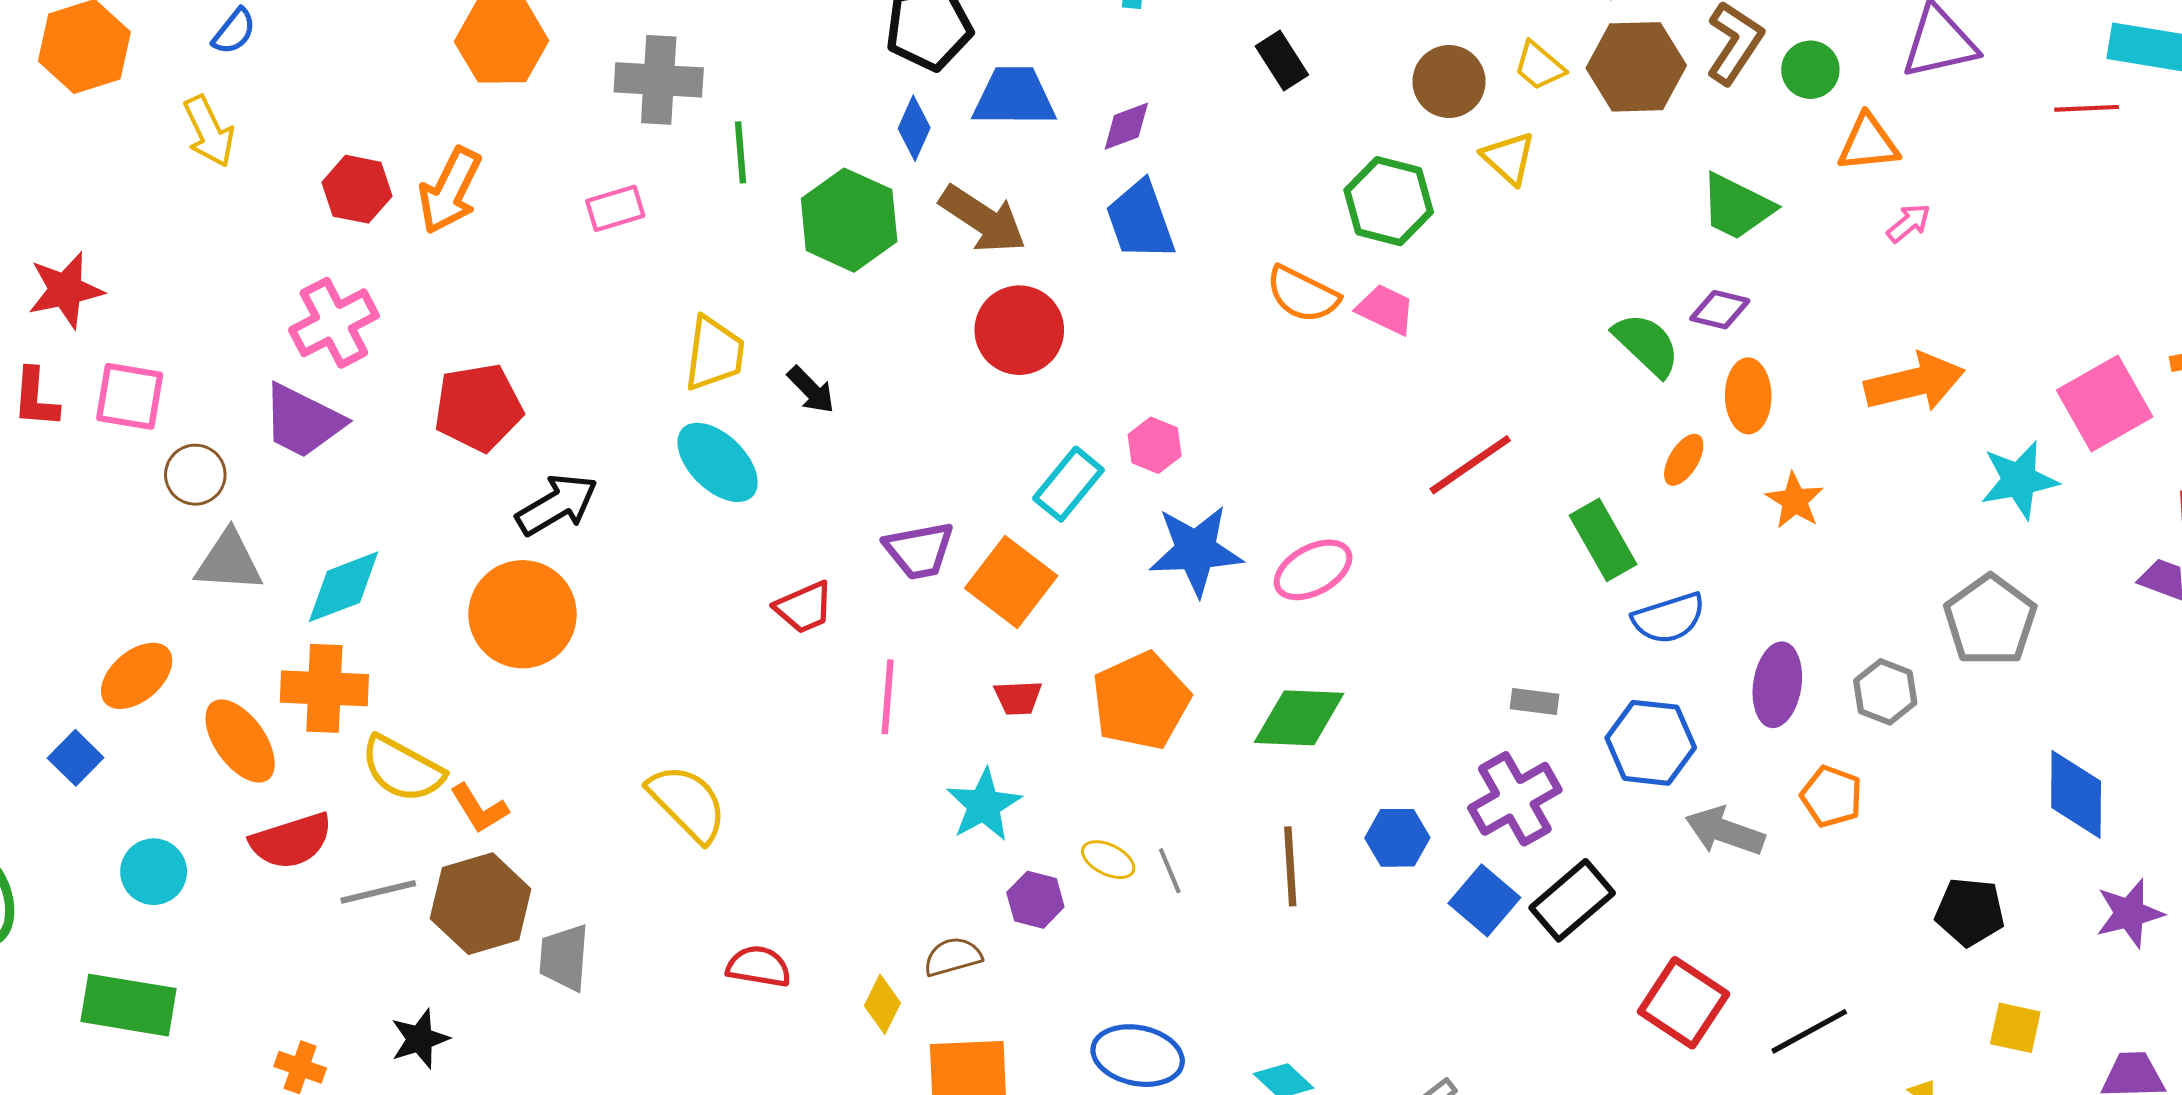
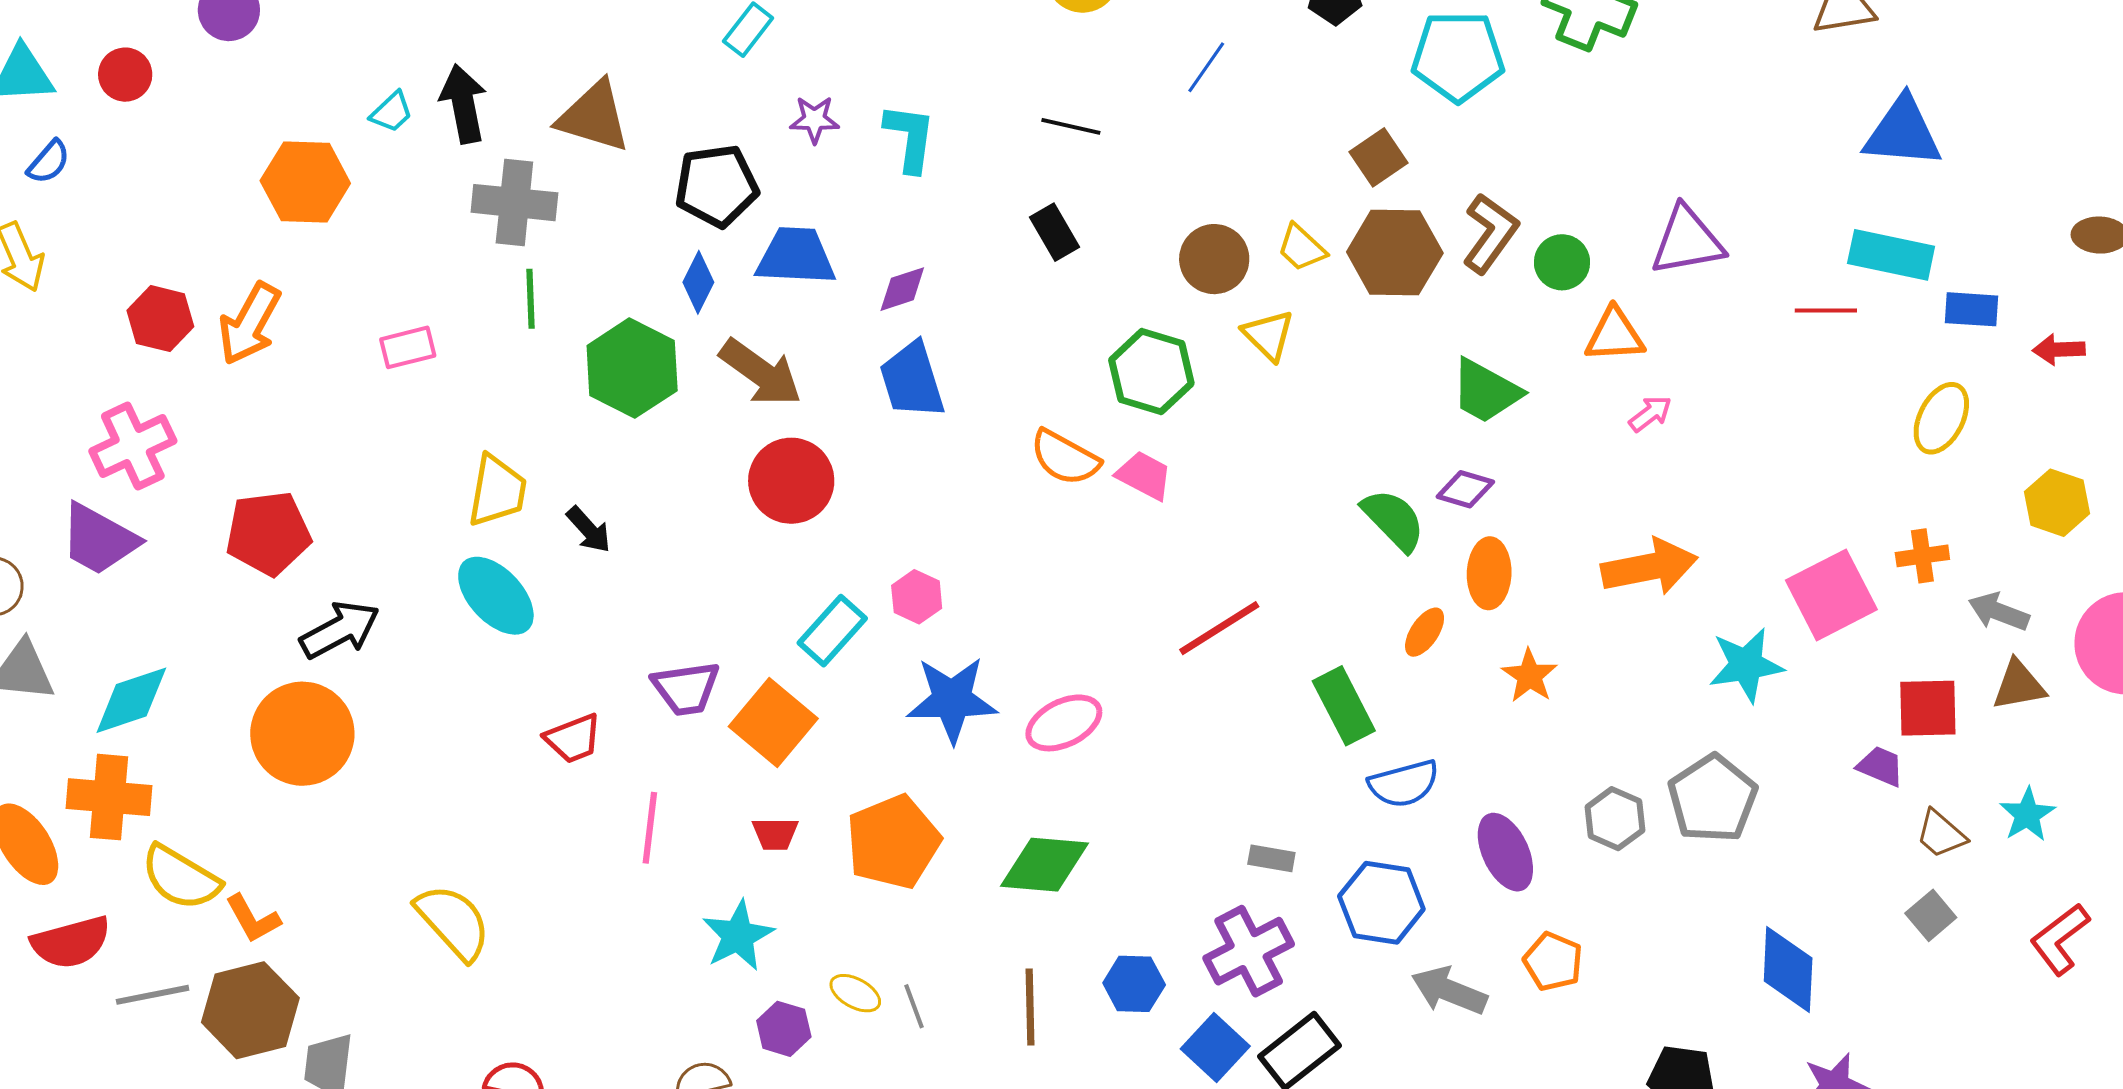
gray cross: (659, 80) -> (514, 203), moved
purple ellipse: (1777, 685) -> (1505, 852), turned -36
gray hexagon: (1885, 692) -> (1615, 819), moved

